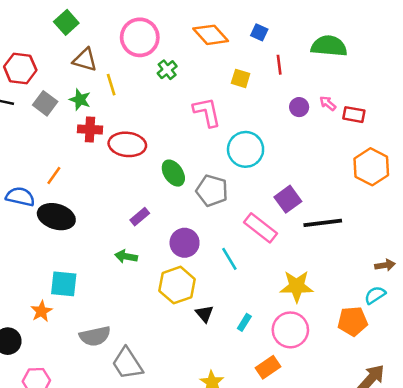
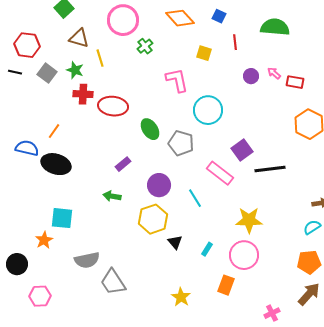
orange pentagon: (353, 321) -> (309, 262), moved
orange rectangle: (268, 367) -> (226, 285), turned -36

